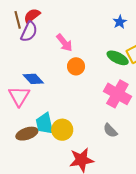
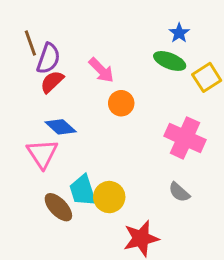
red semicircle: (32, 16) -> (52, 82), moved
green ellipse: (118, 58) -> (170, 61), moved
brown ellipse: (27, 134) -> (58, 207), turned 70

